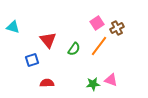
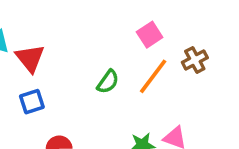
brown cross: (117, 28) -> (195, 60), moved
red triangle: (48, 40) -> (30, 58), moved

